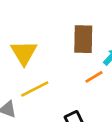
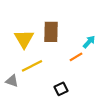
brown rectangle: (83, 39) -> (51, 32), moved

